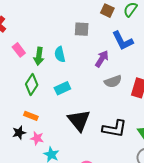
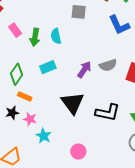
purple arrow: (102, 59) -> (84, 70), moved
green diamond: (32, 84) -> (16, 74), moved
cyan rectangle: (62, 88) -> (48, 67), moved

